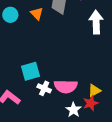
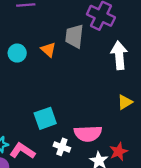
white cross: (44, 88) -> (62, 147), moved
yellow triangle: (94, 91) -> (125, 102), moved

